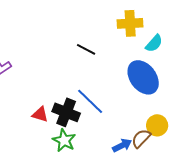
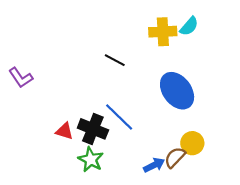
cyan semicircle: (154, 43) -> (189, 26), moved

